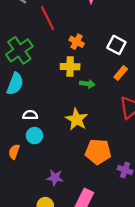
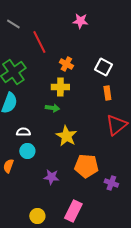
orange rectangle: (121, 73) -> (107, 93), turned -48
green arrow: (87, 84) -> (52, 108), moved
purple star: (55, 178) -> (51, 177), moved

